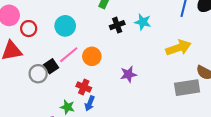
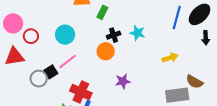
yellow arrow: (178, 48) -> (170, 58), size x0.7
orange circle: (92, 56) -> (106, 51), moved
red cross: (84, 87) -> (81, 92), size x1.5

